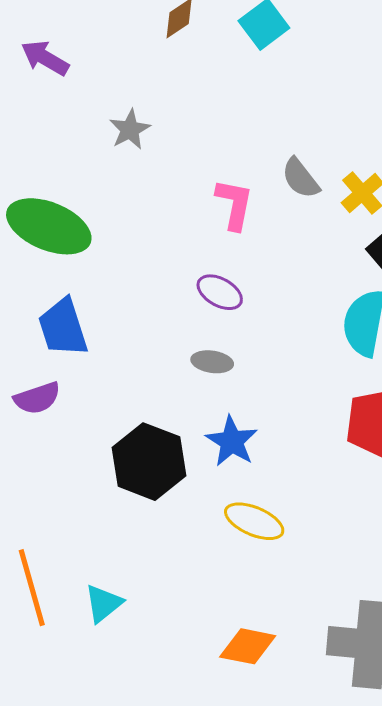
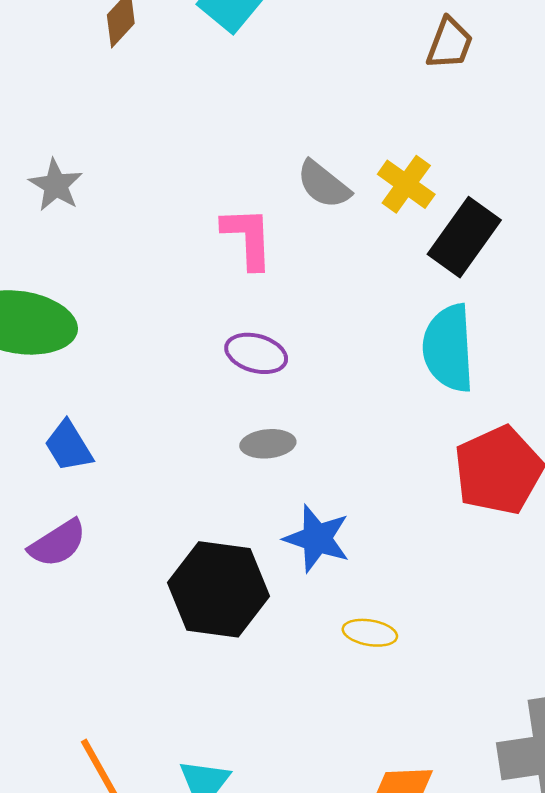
gray star: (130, 130) -> (56, 185), moved
blue trapezoid: (63, 327) -> (69, 446), size x0.7
yellow ellipse: (254, 521) -> (370, 633), size x0.7

